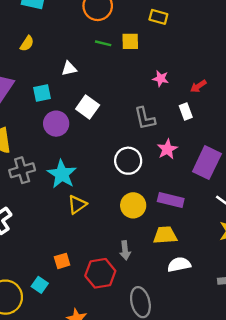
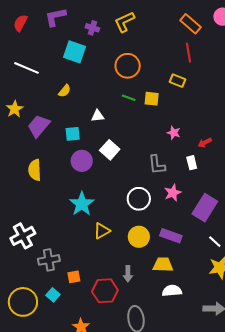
gray cross: (22, 170) -> (49, 260), moved
yellow triangle: (77, 205) -> (102, 231), moved

